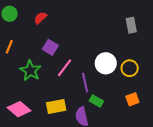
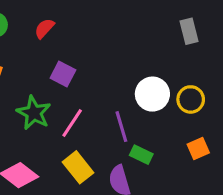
pink line: (65, 68) -> (72, 123), moved
yellow rectangle: (56, 107) -> (78, 167), turned 66

